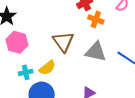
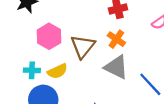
orange cross: (96, 19) -> (116, 39), moved
pink hexagon: (17, 42) -> (49, 36), moved

